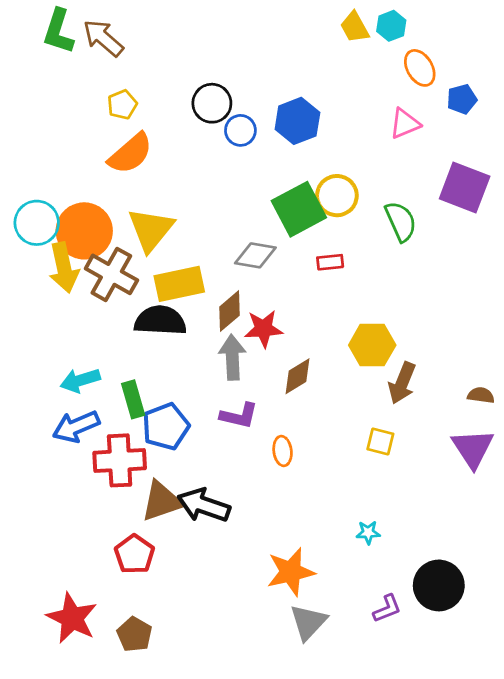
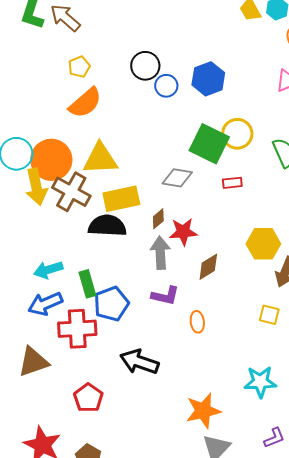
green square: (299, 209) -> (209, 144), turned -36
yellow triangle: (151, 230) -> (100, 159), turned 48
brown diamond: (230, 311) -> (158, 219), size x0.7
brown triangle: (162, 501) -> (33, 362), moved
cyan star: (368, 532) -> (260, 382), size x1.8

